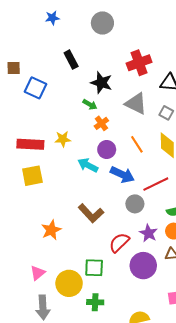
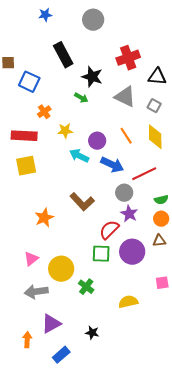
black rectangle: (71, 60) -> (63, 55), size x1.4
orange cross: (101, 123) -> (44, 112), moved
yellow star: (63, 139) -> (65, 131), moved
purple star: (148, 233) -> (129, 214), moved
green square: (94, 268) -> (101, 254), moved
green cross: (95, 302) -> (86, 287), turned 35
gray arrow: (43, 307) -> (36, 292), turned 85

